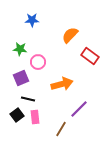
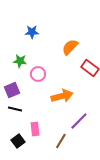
purple square: (21, 78) -> (12, 90), moved
black line: (28, 99) -> (15, 109), moved
black square: (17, 115) -> (18, 141), moved

